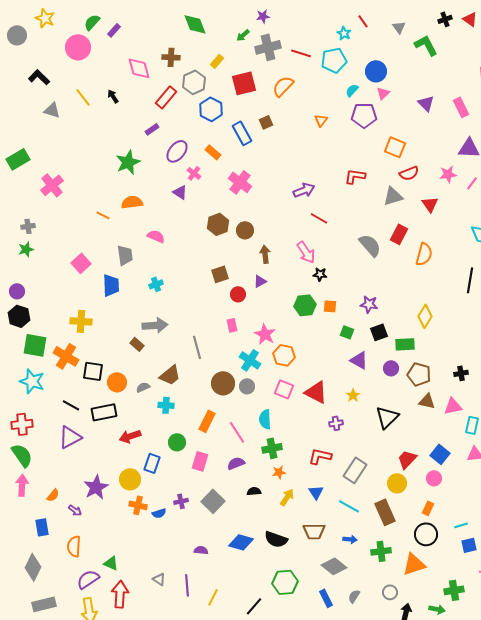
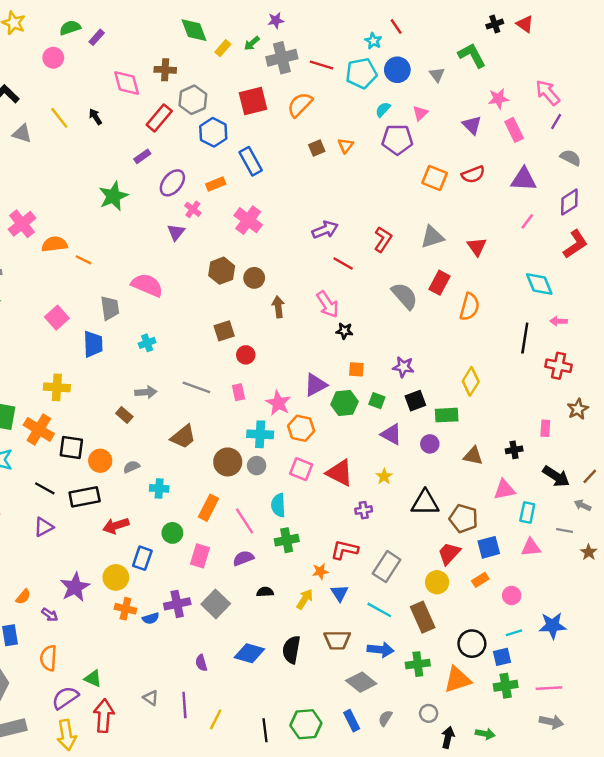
green semicircle: (92, 22) -> (70, 28), turned 30
gray triangle: (399, 27) -> (437, 75), moved
pink circle: (78, 47) -> (53, 58), size x0.7
yellow rectangle: (217, 61) -> (223, 48), moved
blue circle: (376, 71) -> (397, 70), moved
brown square: (266, 122) -> (317, 148), moved
orange rectangle: (213, 152) -> (216, 184), turned -63
red semicircle: (409, 173) -> (473, 174), moved
pink star: (448, 174) -> (498, 99), moved
red L-shape: (355, 176) -> (383, 239), moved, turned 115
purple triangle: (180, 192) -> (176, 232), turned 35
orange semicircle: (132, 202) -> (54, 244), moved
pink semicircle: (156, 236) -> (147, 285), size x1.5
purple triangle: (260, 281) -> (316, 385), moved, size x1.5
green hexagon: (305, 305) -> (344, 403), moved
gray arrow: (155, 325) -> (146, 392), size x0.7
gray line: (197, 347) -> (196, 387), moved, turned -55
cyan cross: (250, 360) -> (260, 434), turned -30
brown pentagon: (419, 374) -> (464, 518), moved
brown trapezoid: (170, 375) -> (183, 437), moved
brown triangle: (427, 401) -> (473, 456), moved
black triangle: (387, 417) -> (425, 503), turned 45
purple triangle: (70, 437) -> (44, 527), size x0.7
blue square: (440, 454) -> (489, 547), turned 36
orange star: (279, 472) -> (320, 571), moved
pink circle: (434, 478) -> (512, 595), moved
purple cross: (181, 501) -> (177, 604), size x1.5
orange rectangle: (428, 508) -> (480, 580), moved, turned 32
black semicircle: (276, 539) -> (291, 650), turned 80
blue arrow: (350, 539) -> (380, 650), size x1.5
blue square: (469, 545) -> (502, 657), moved
purple semicircle: (201, 550) -> (201, 663), turned -112
green hexagon: (285, 582) -> (306, 724), moved
green cross: (454, 590) -> (506, 686), moved
black line: (254, 606) -> (265, 730), turned -48

